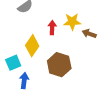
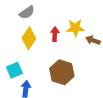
yellow diamond: (32, 46) -> (29, 38), moved

